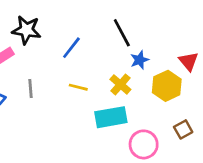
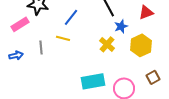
red triangle: (189, 61) -> (146, 12), moved, turned 49
yellow line: (78, 87) -> (63, 38), moved
cyan rectangle: (111, 117) -> (93, 81), moved

